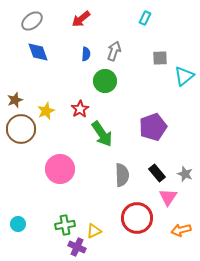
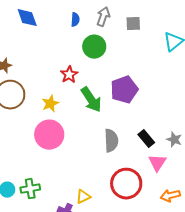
gray square: (160, 58) -> (133, 24), moved
yellow star: (46, 111) -> (50, 104), moved
purple pentagon: (153, 127) -> (124, 90), moved
green cross: (65, 225) -> (30, 189), moved

